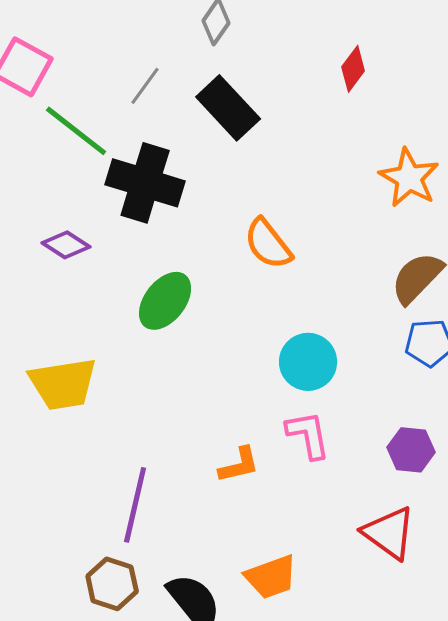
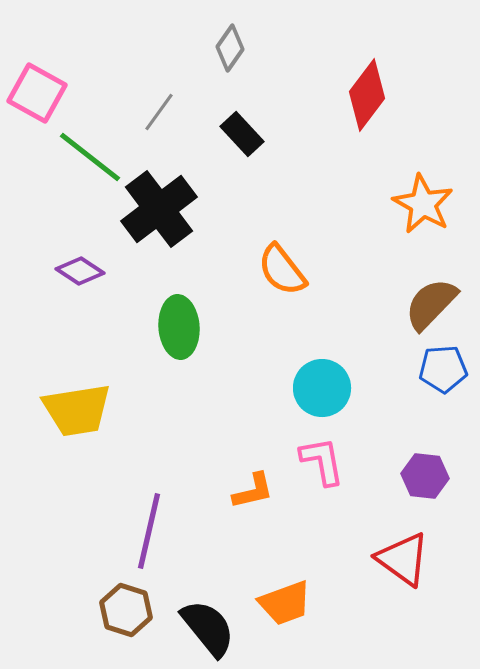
red diamond: (353, 69) -> (367, 95), size x1.5
black rectangle: (228, 108) -> (242, 134), size x0.7
black cross: (145, 183) -> (159, 209), turned 36
green ellipse: (165, 301) -> (179, 327), turned -42

